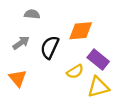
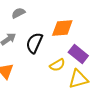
gray semicircle: (32, 14) -> (18, 13), turned -32

